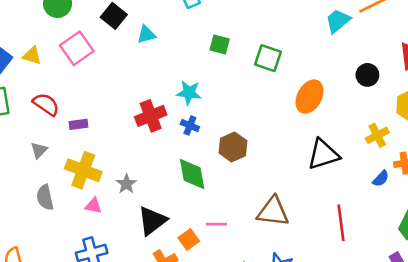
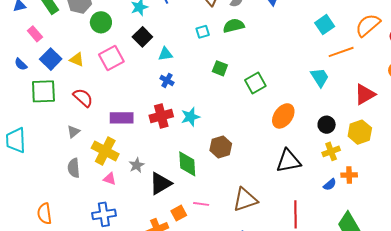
cyan trapezoid: (338, 21) -> (320, 77), moved, turned 90
green square: (268, 58) -> (255, 83), turned 35
black circle: (367, 75) -> (327, 125), moved
cyan star: (189, 93) -> (190, 117), moved, turned -30
purple rectangle: (79, 124) -> (122, 118), moved, size x1.6
blue cross: (190, 125) -> (167, 80), moved
brown triangle: (273, 212) -> (245, 200), turned -32
black triangle: (152, 221) -> (160, 183), moved

